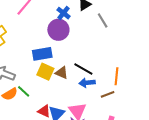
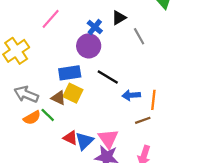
black line: (83, 69) -> (108, 77), moved
brown triangle: (62, 73) -> (59, 98), moved
blue arrow: (87, 83) -> (131, 95), moved

